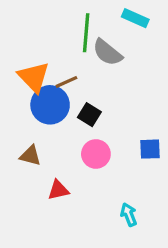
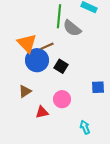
pink circle: (96, 154) -> (62, 99), moved
brown triangle: (30, 156) -> (25, 91), turned -48

